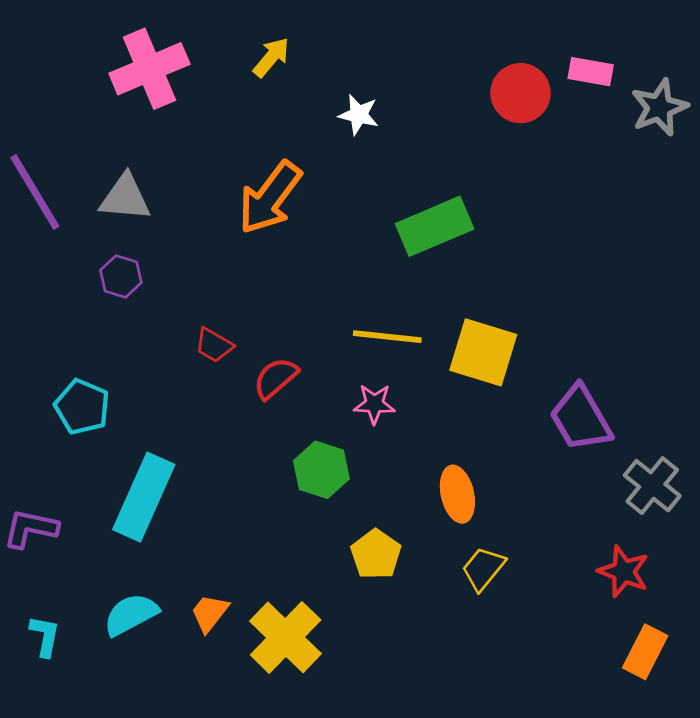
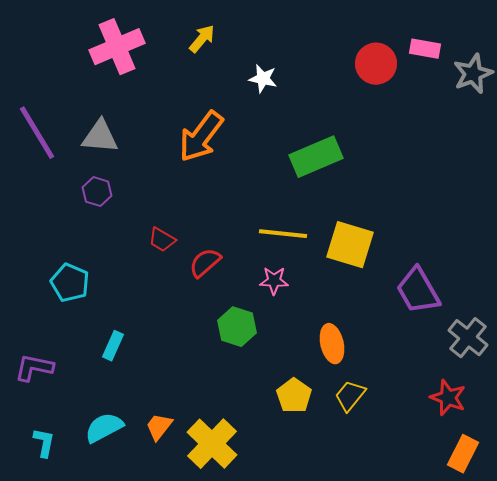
cyan rectangle: (144, 497) -> (113, 346), size x0.5
yellow pentagon: (376, 554) -> (294, 396), moved

